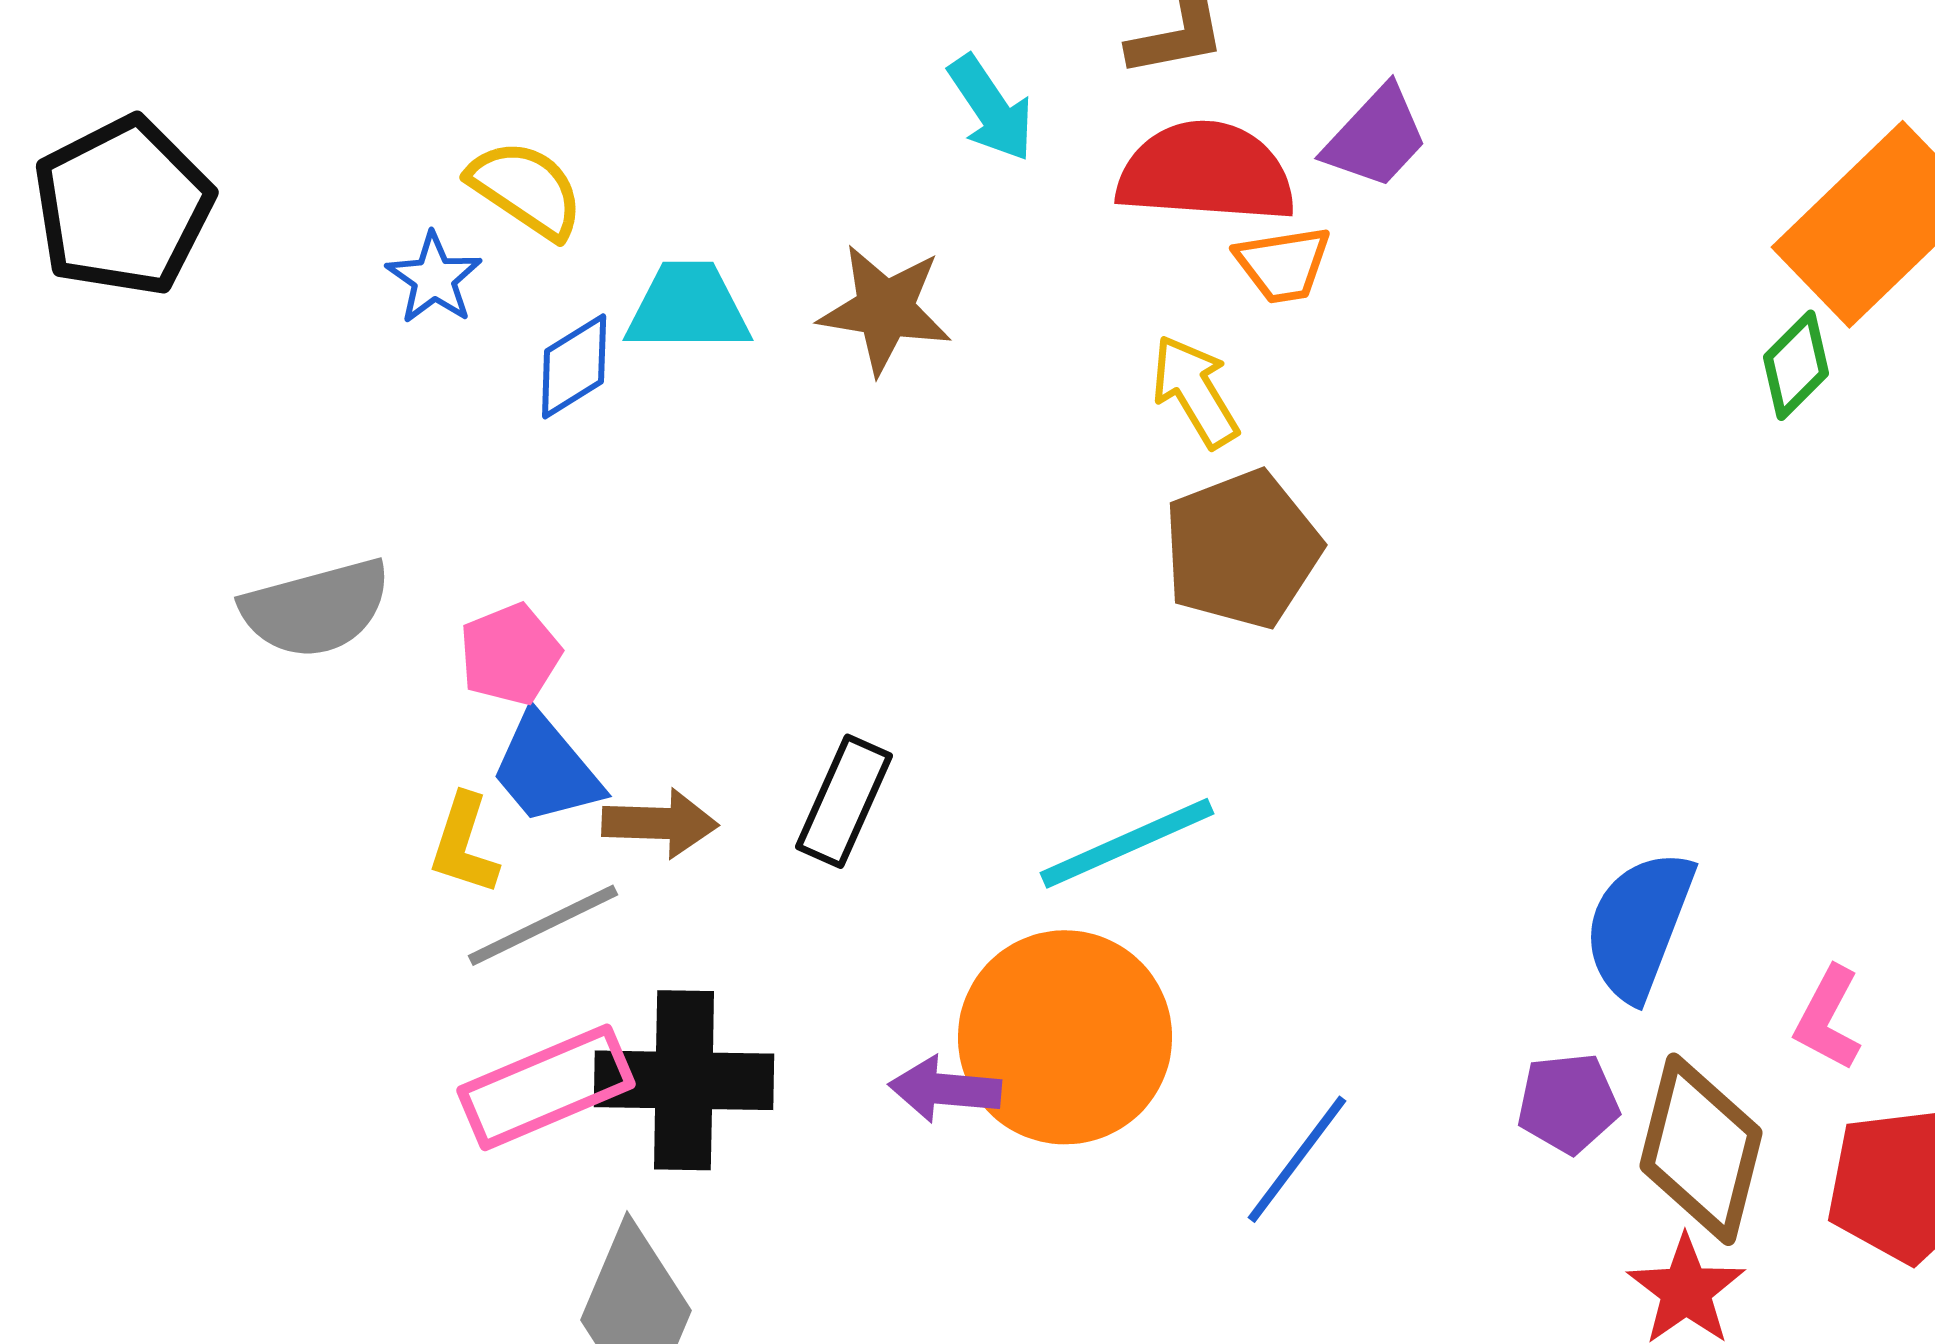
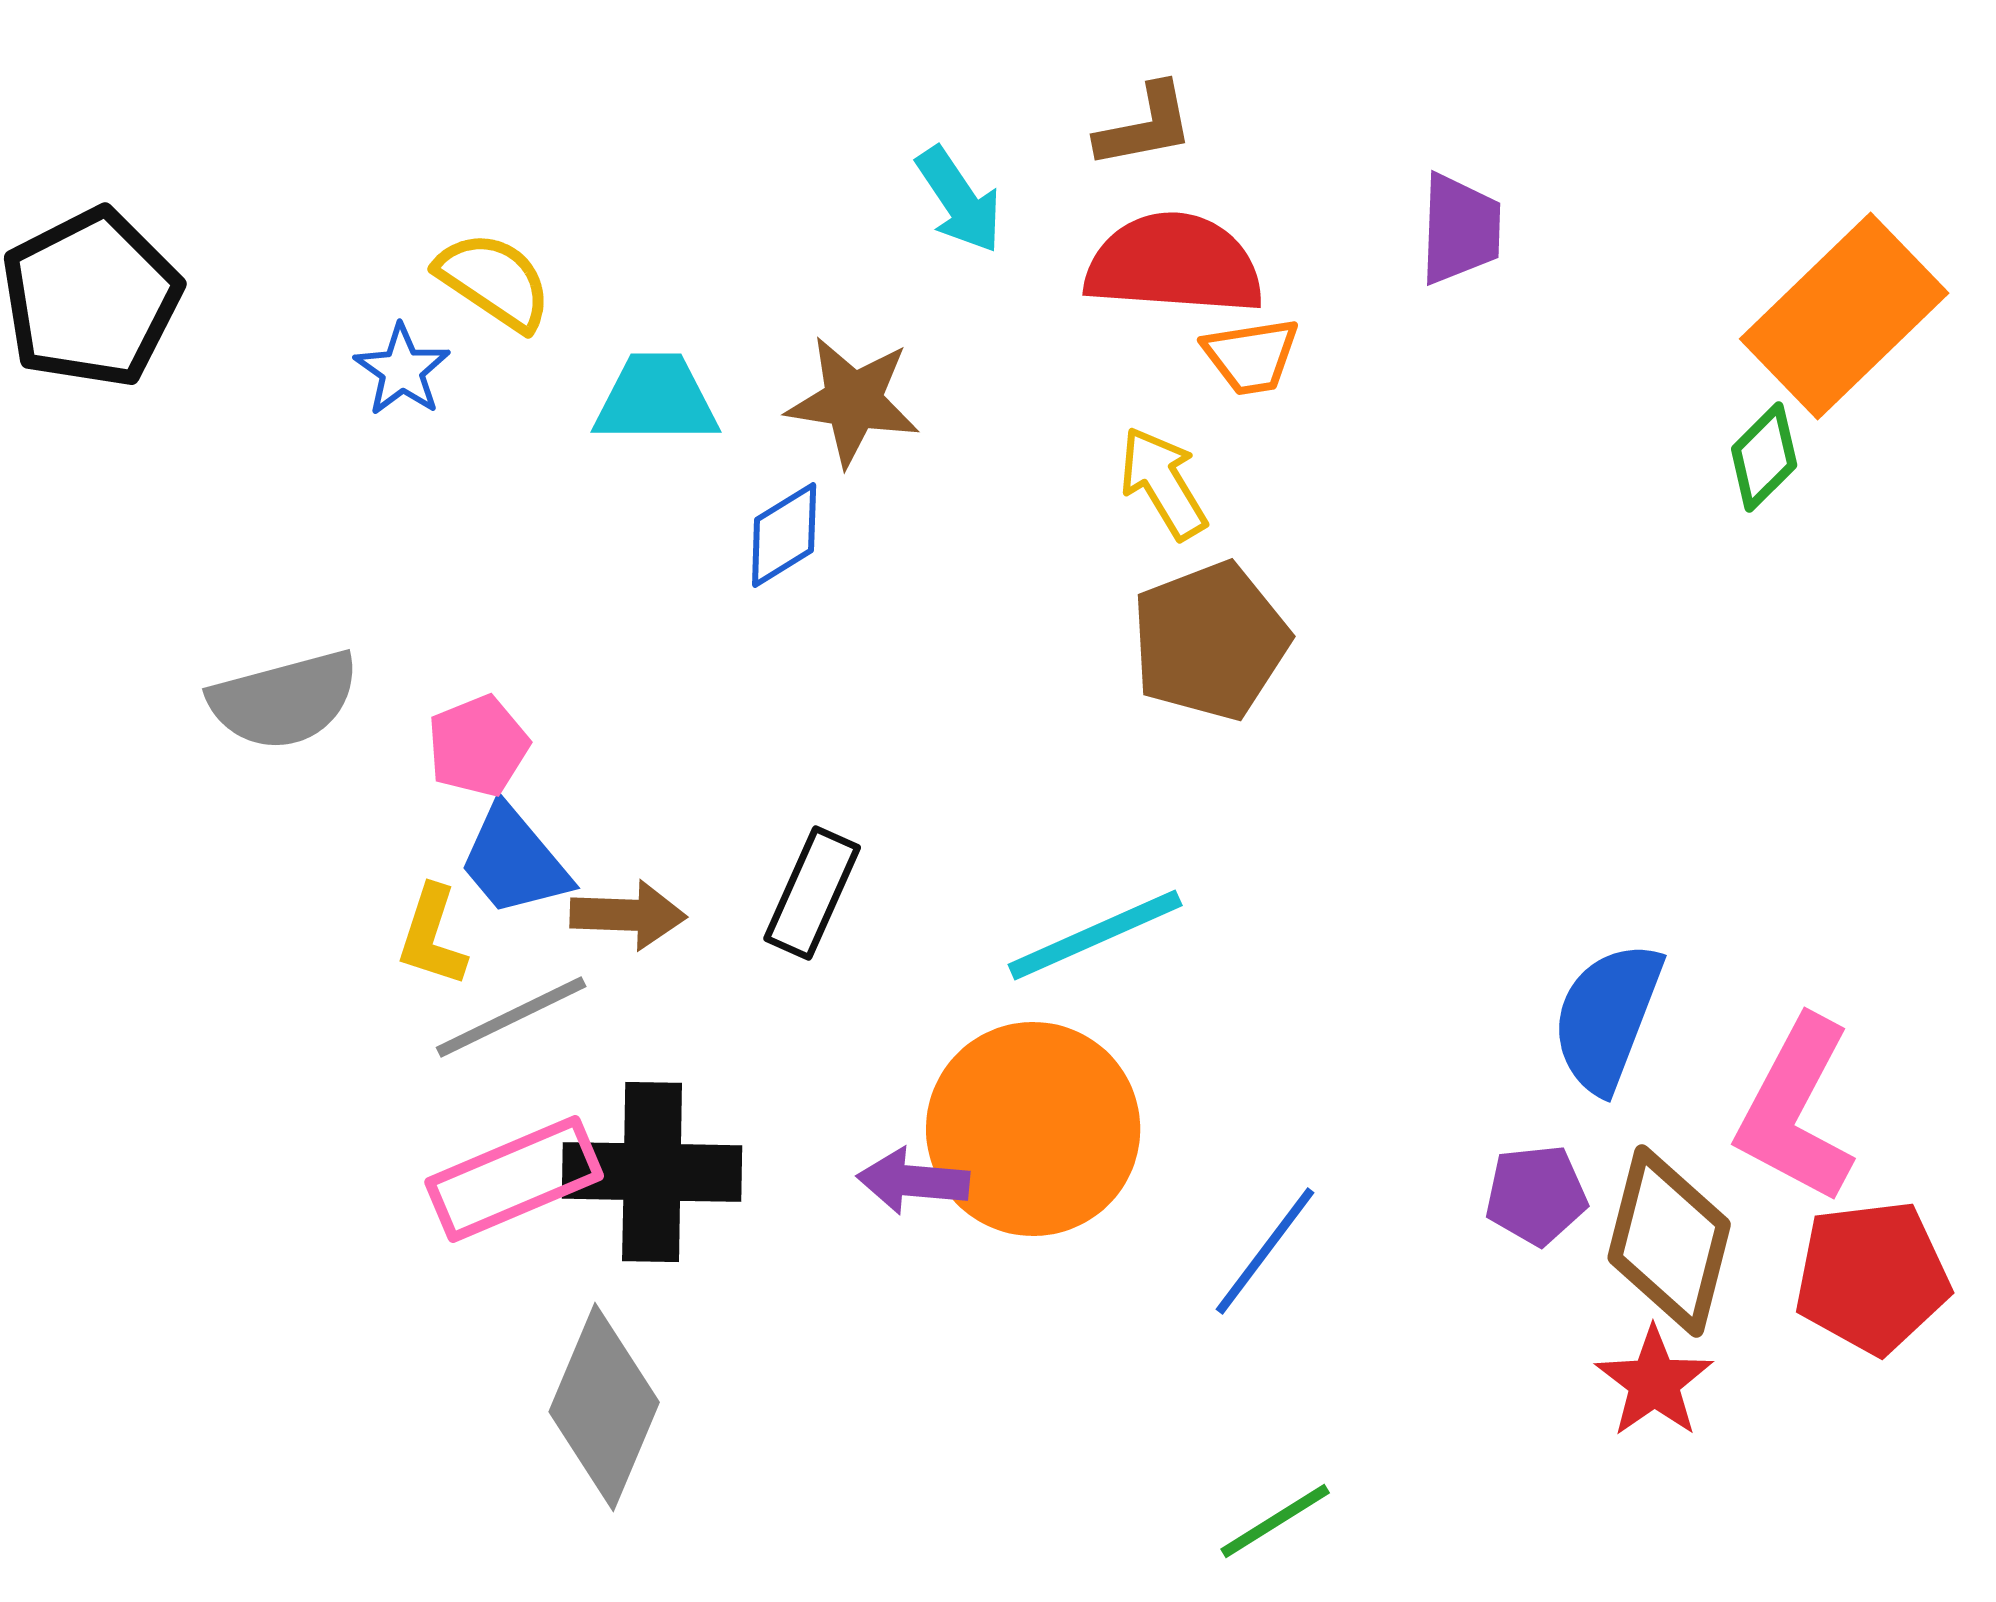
purple trapezoid: (1376, 137) -> (1460, 229), moved, turned -41
blue diamond: (574, 366) -> (784, 535), moved
pink L-shape: (1828, 1018) -> (1796, 1110), size x1.8

